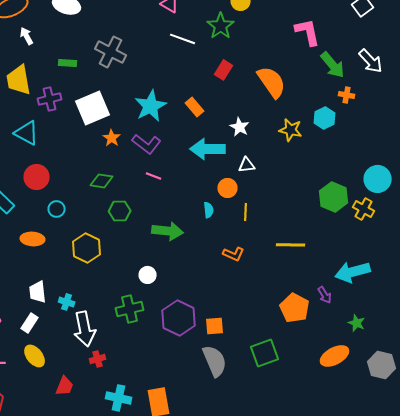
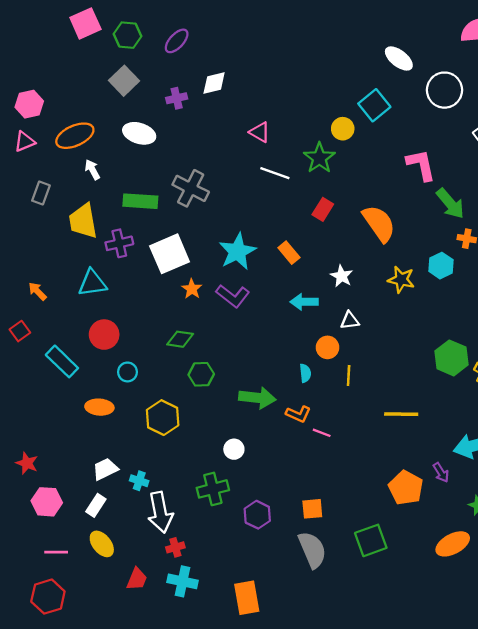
green rectangle: (68, 63) -> (140, 201), size x1.6
cyan triangle: (27, 133) -> (92, 283), turned -36
cyan arrow: (208, 149) -> (304, 302), size x0.7
pink line: (154, 176) -> (322, 433), moved
orange L-shape: (234, 254) -> (298, 414), moved
white trapezoid: (38, 292) -> (105, 469), turned 70
purple hexagon: (179, 318) -> (257, 515), moved, size x0.7
cyan cross: (119, 398) -> (182, 581), moved

